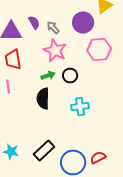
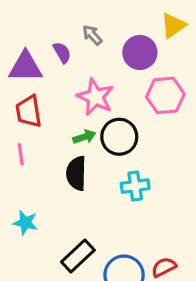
gray arrow: (53, 28) -> (92, 35), moved
black circle: (70, 76) -> (119, 137), size x1.5
cyan star: (11, 152) -> (25, 223), moved

